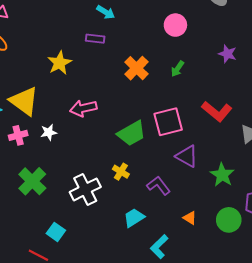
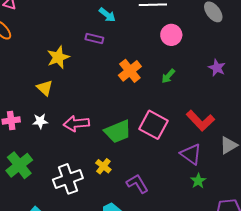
yellow triangle: (24, 101) -> (45, 88), moved, size x0.6
pink arrow: (83, 108) -> (76, 123), moved
pink square: (168, 122) -> (154, 125), turned 36
purple triangle: (187, 156) -> (191, 154), moved
green star: (222, 175) -> (198, 181), size x0.7

